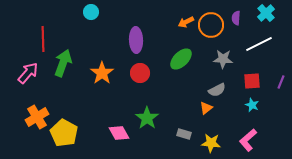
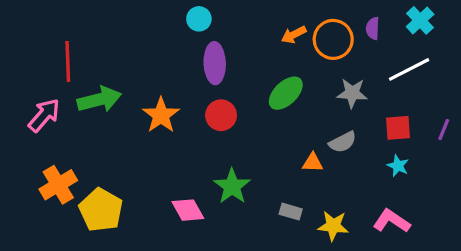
cyan circle: (91, 12) -> (199, 19), moved
green arrow: (63, 63) -> (99, 99), turned 56
orange triangle: (206, 108) -> (313, 163), moved, turned 40
pink L-shape: (248, 140) -> (392, 221), turned 75

